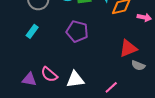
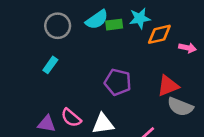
purple pentagon: (77, 31) -> (118, 82), moved
gray semicircle: (138, 65) -> (180, 107), size x1.5

